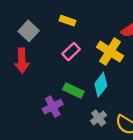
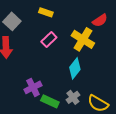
green rectangle: (73, 91) -> (50, 101), moved

